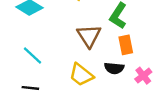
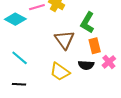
pink cross: (143, 76) -> (109, 62), moved

